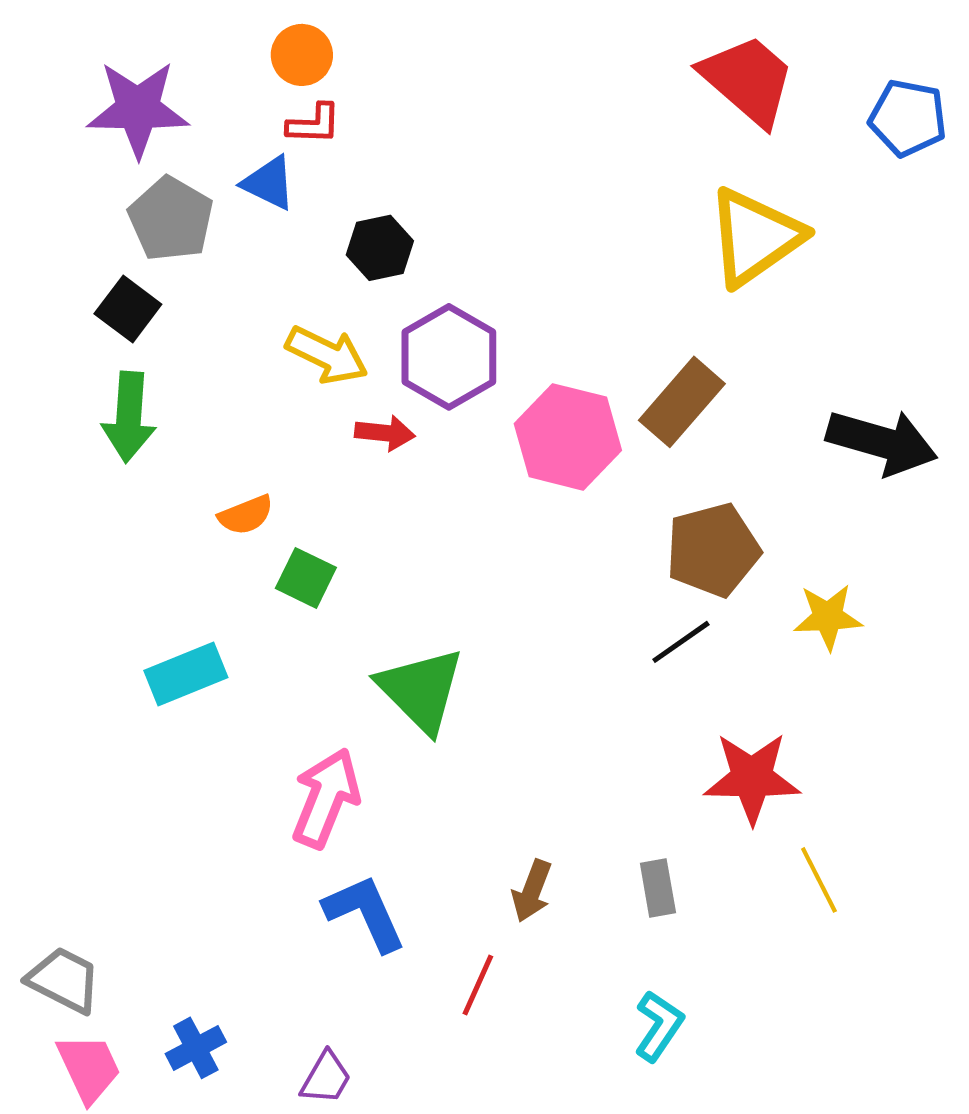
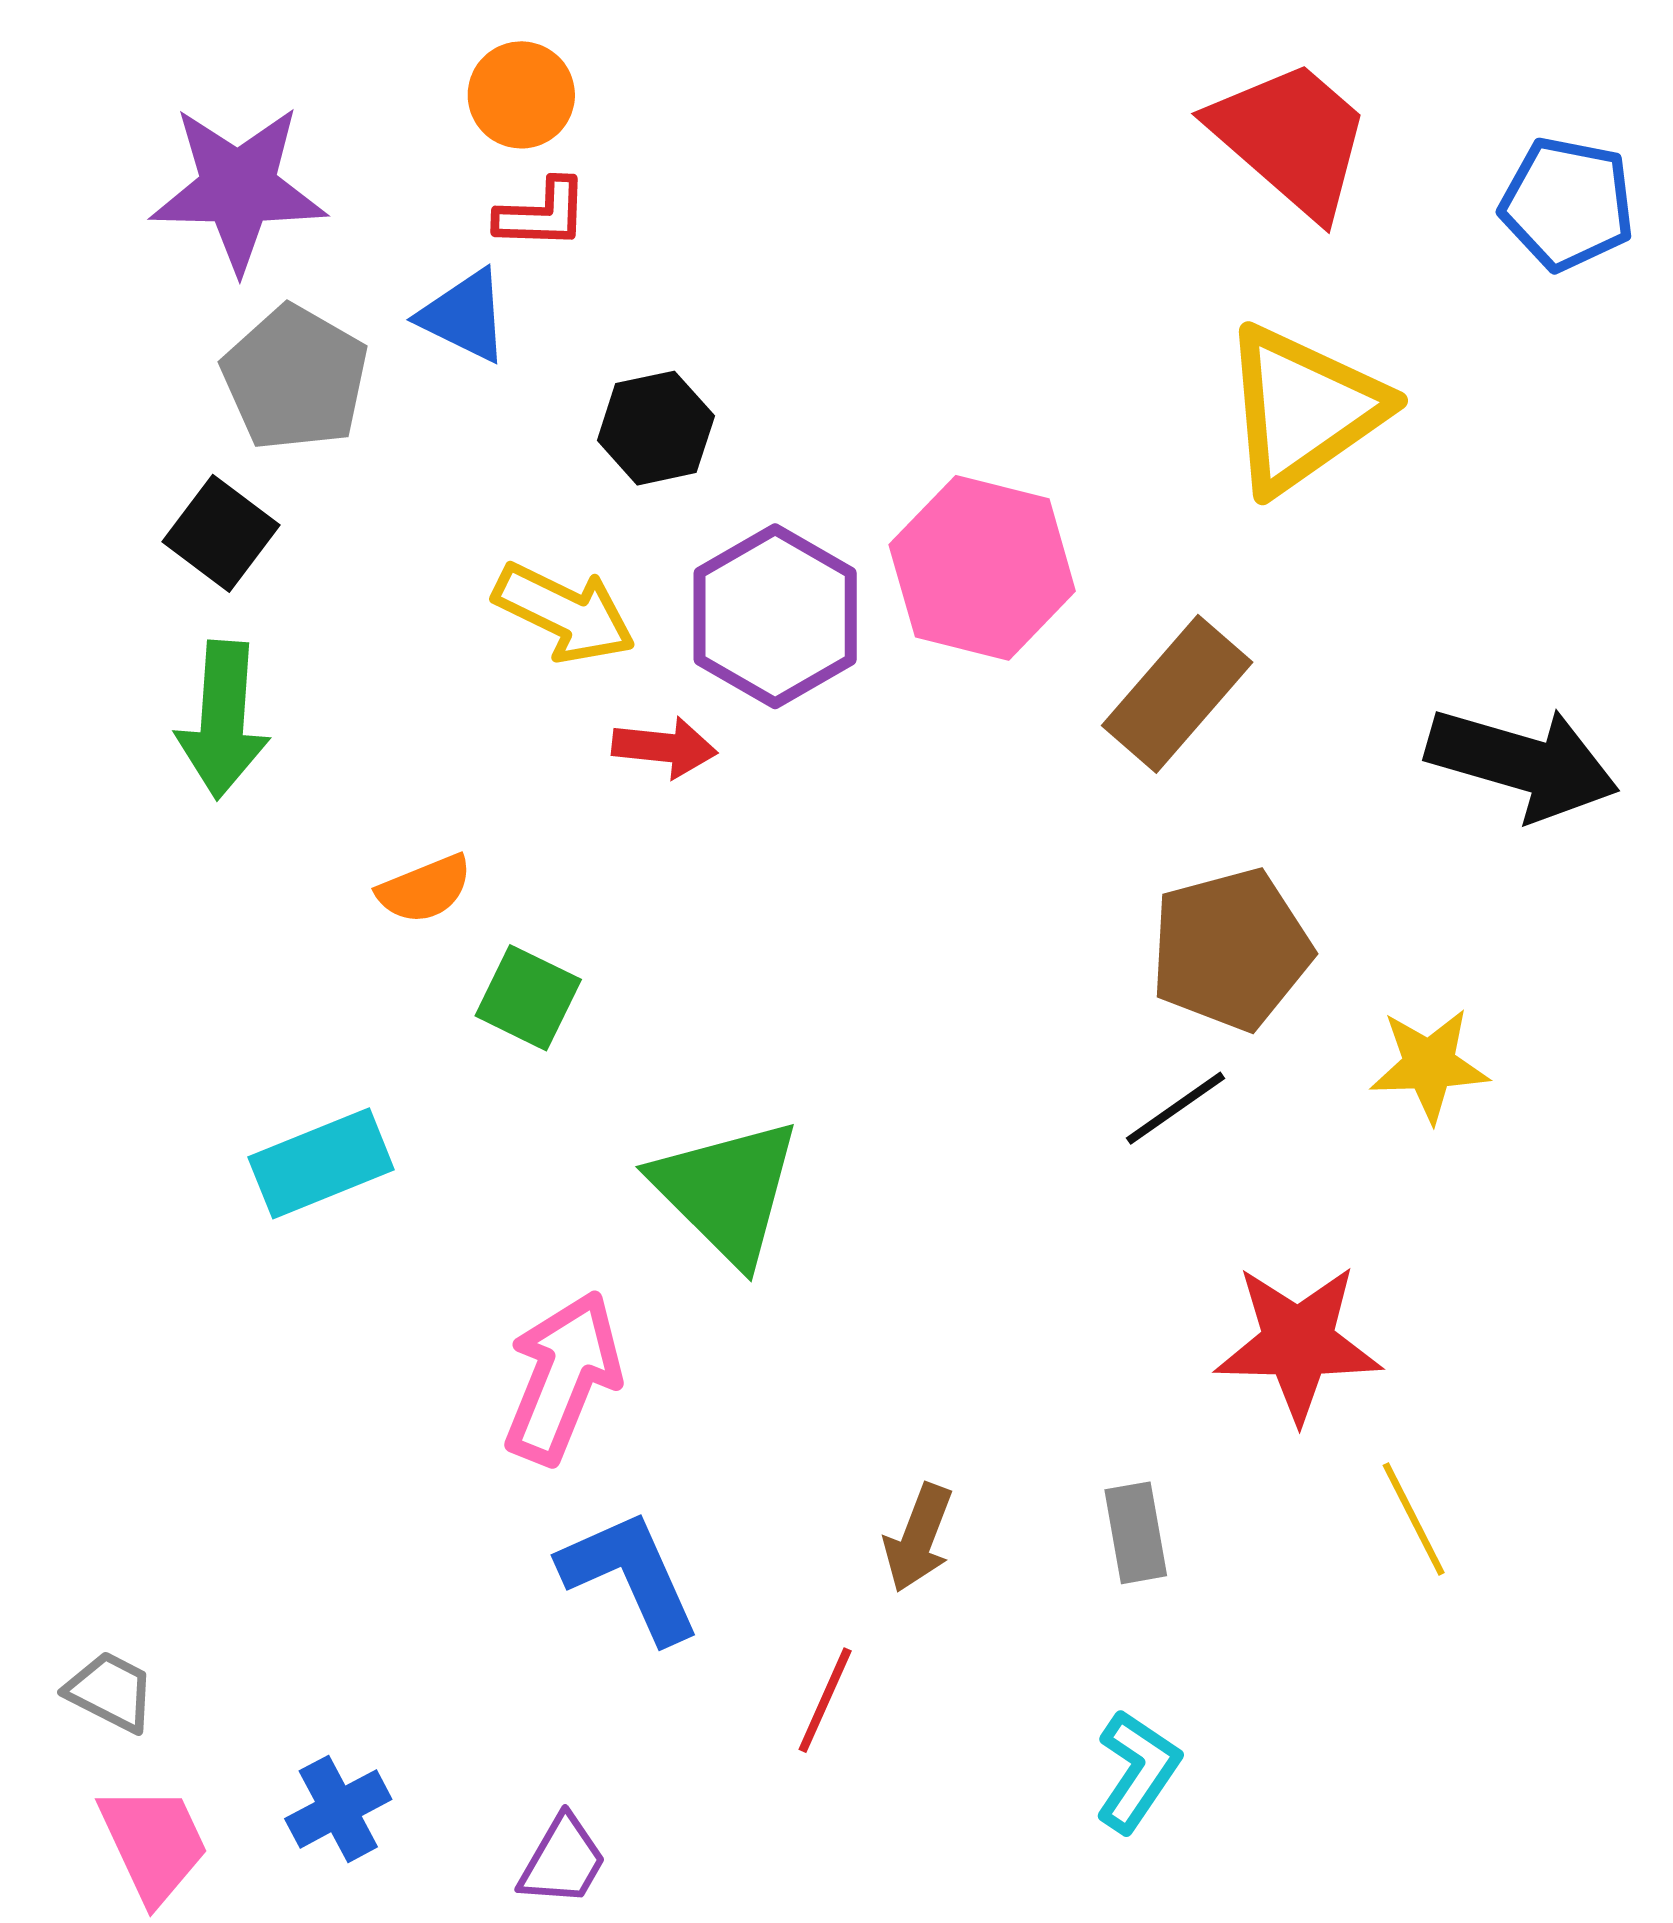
pink hexagon: (568, 437) -> (982, 568), moved
gray trapezoid: (64, 980) -> (110, 1692), size x0.7

